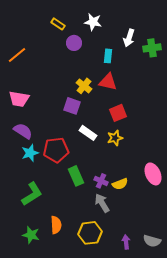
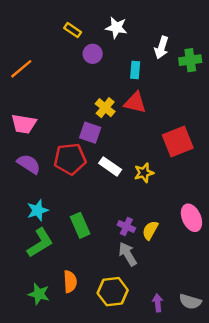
red square: (118, 113) -> (178, 141), moved, size x1.4
red pentagon: (56, 150) -> (70, 159), moved
cyan star: (30, 153) -> (38, 210), moved
green rectangle: (76, 176) -> (80, 225), moved
yellow semicircle: (120, 184) -> (150, 230), turned 140

